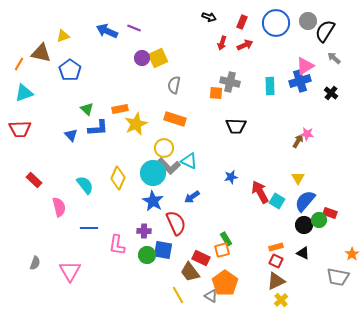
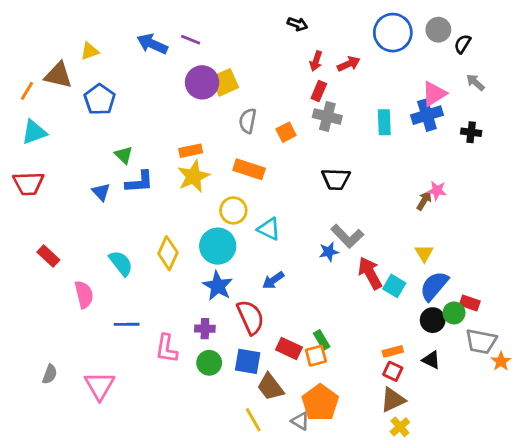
red rectangle: (242, 22) -> (319, 91), moved
black semicircle: (325, 31) -> (463, 44), size x0.6
purple circle: (142, 58) -> (202, 82), size x1.5
orange square: (216, 93) -> (286, 132), moved, turned -32
black cross: (331, 93) -> (471, 132), turned -32
orange rectangle: (120, 109) -> (191, 151), moved
gray L-shape: (169, 166) -> (347, 236), moved
blue square: (163, 250) -> (248, 361), moved
red rectangle: (201, 258) -> (289, 349), moved
gray trapezoid: (338, 277) -> (481, 341), moved

